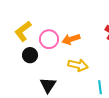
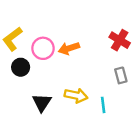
yellow arrow: (78, 65) -> (76, 95), moved

